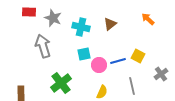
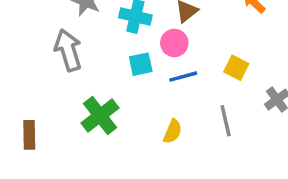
blue line: (118, 61) -> (183, 77), moved
pink circle: (99, 65) -> (174, 43), moved

